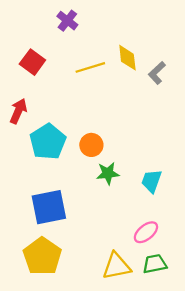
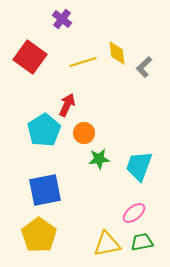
red square: (32, 62) -> (30, 57), size x1.4
red arrow: (18, 111) -> (67, 105), moved
cyan trapezoid: (151, 181) -> (139, 166), size x1.4

